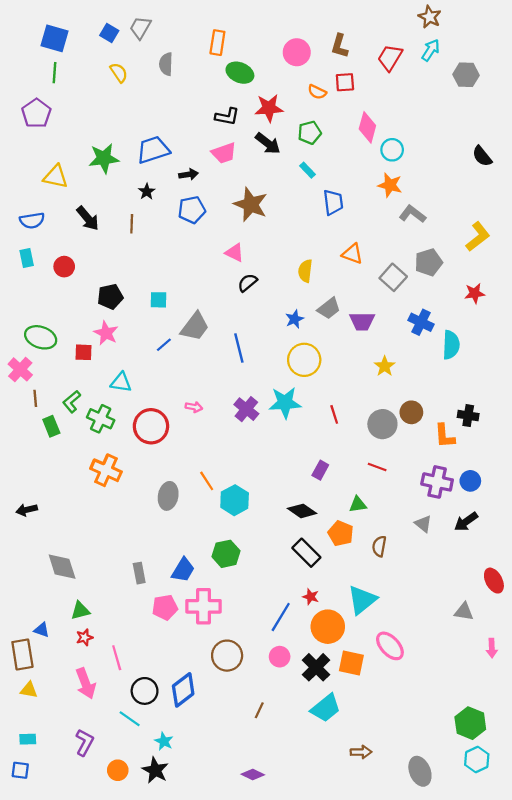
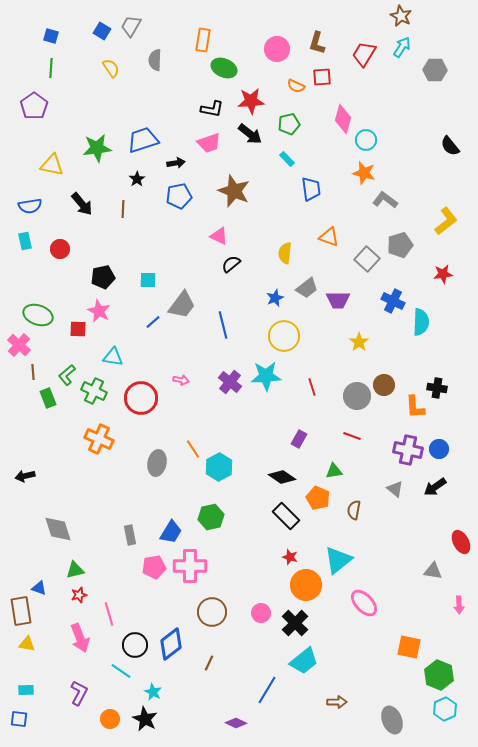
blue square: (55, 38) -> (51, 36), size x0.6
blue line: (281, 617) -> (267, 690), moved
orange square: (351, 663) -> (409, 647), moved
brown line: (259, 710) -> (209, 663), moved

